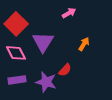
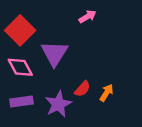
orange arrow: (84, 44) -> (107, 93), moved
purple star: (46, 82) -> (58, 104), turned 30

